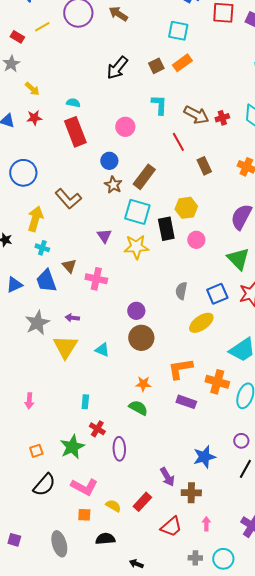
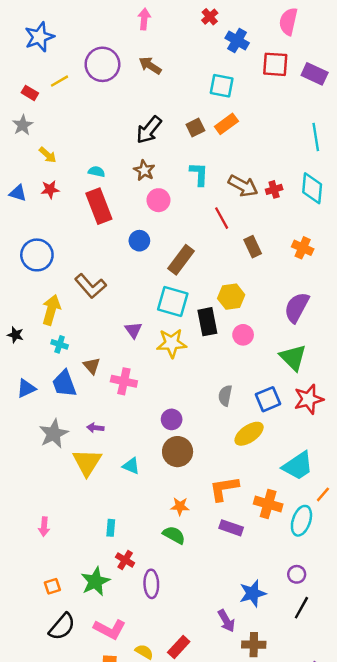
brown star: (113, 185) -> (144, 170), moved
purple arrow: (167, 477) -> (226, 621), moved
brown cross: (191, 493) -> (254, 645), moved

